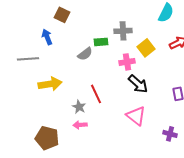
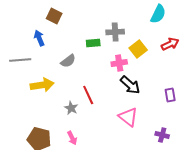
gray semicircle: (85, 54) -> (68, 61), moved
pink arrow: (80, 125) -> (72, 138), moved, turned -112

